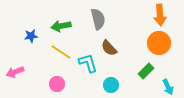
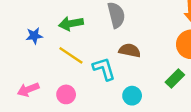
brown semicircle: (109, 48) -> (130, 50), turned 144
pink arrow: (15, 72) -> (28, 90), moved

